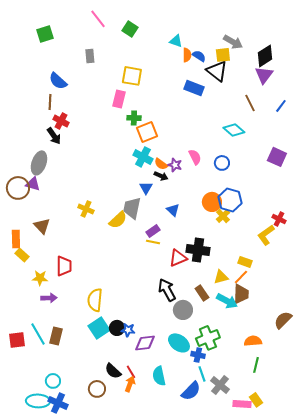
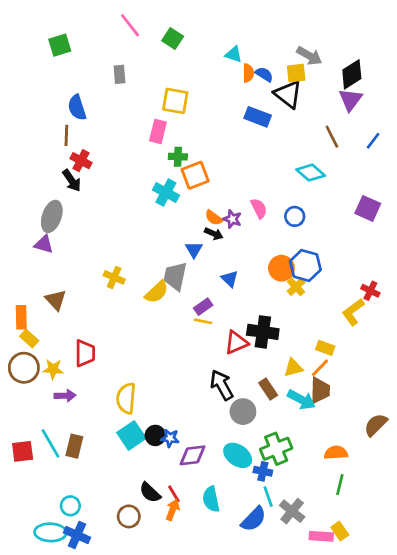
blue semicircle: (58, 81) -> (77, 108), turned 30
cyan cross: (143, 157) -> (166, 193), moved
brown circle: (18, 188) -> (24, 368), moved

